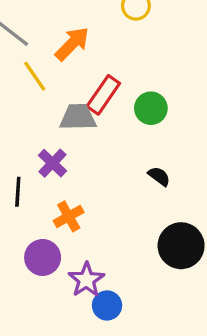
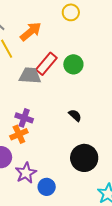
green circle: (151, 108) -> (73, 64), moved
purple cross: (52, 163) -> (24, 118), moved, turned -30
blue circle: (107, 305) -> (47, 187), moved

